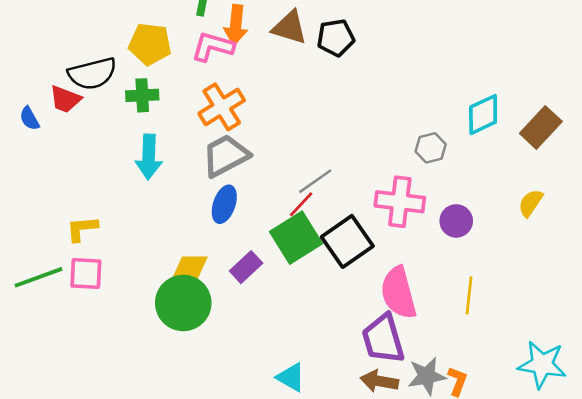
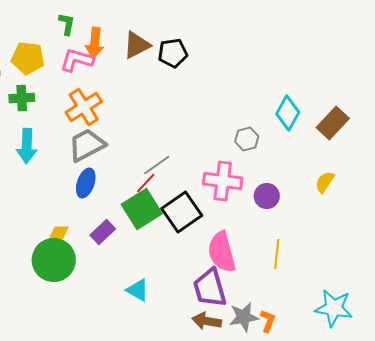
brown triangle: (290, 27) -> (137, 45), turned -44
cyan diamond: (483, 115) -> (288, 113), turned -36
yellow diamond: (190, 268) -> (59, 233), size x0.7
cyan triangle: (291, 377) -> (138, 290), moved

